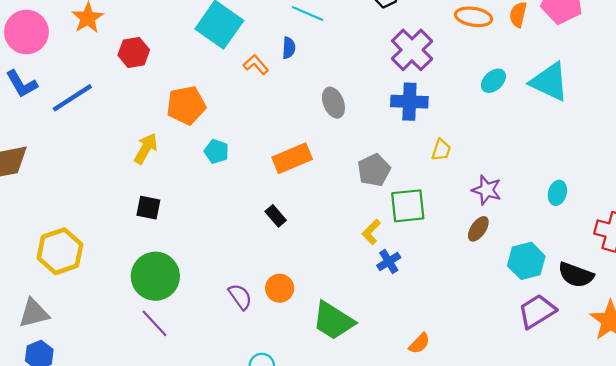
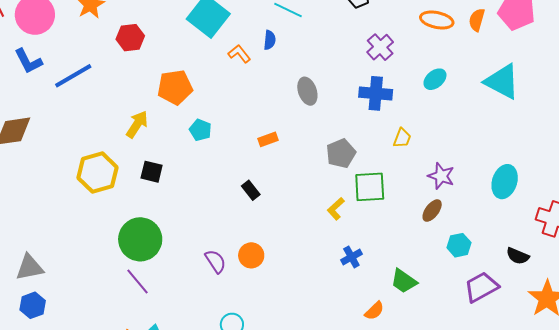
purple cross: (412, 50) -> (380, 47), size x0.7
cyan ellipse: (493, 81) -> (435, 79), moved
orange rectangle: (292, 158) -> (268, 139), size x0.6
cyan ellipse: (557, 193) -> (505, 182), size x1.5
black square: (148, 208) -> (152, 172), moved
yellow hexagon: (60, 251) -> (98, 173), moved
blue cross: (389, 261) -> (351, 257), moved
cyan hexagon: (526, 261) -> (459, 245), moved, size x0.7
black semicircle: (576, 275) -> (518, 256), size x0.7
green trapezoid: (333, 321) -> (404, 281), moved, size x0.7

